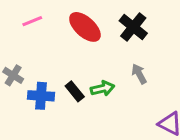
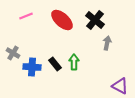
gray arrow: (139, 74) -> (107, 43), moved, turned 40
green arrow: (103, 88) -> (74, 62), turned -77

